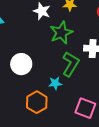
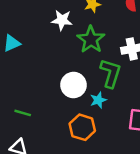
white circle: (21, 64) -> (73, 85), moved

